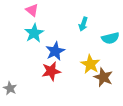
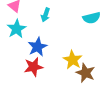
cyan arrow: (83, 24) -> (46, 15), moved
cyan semicircle: (110, 38) -> (92, 18), moved

